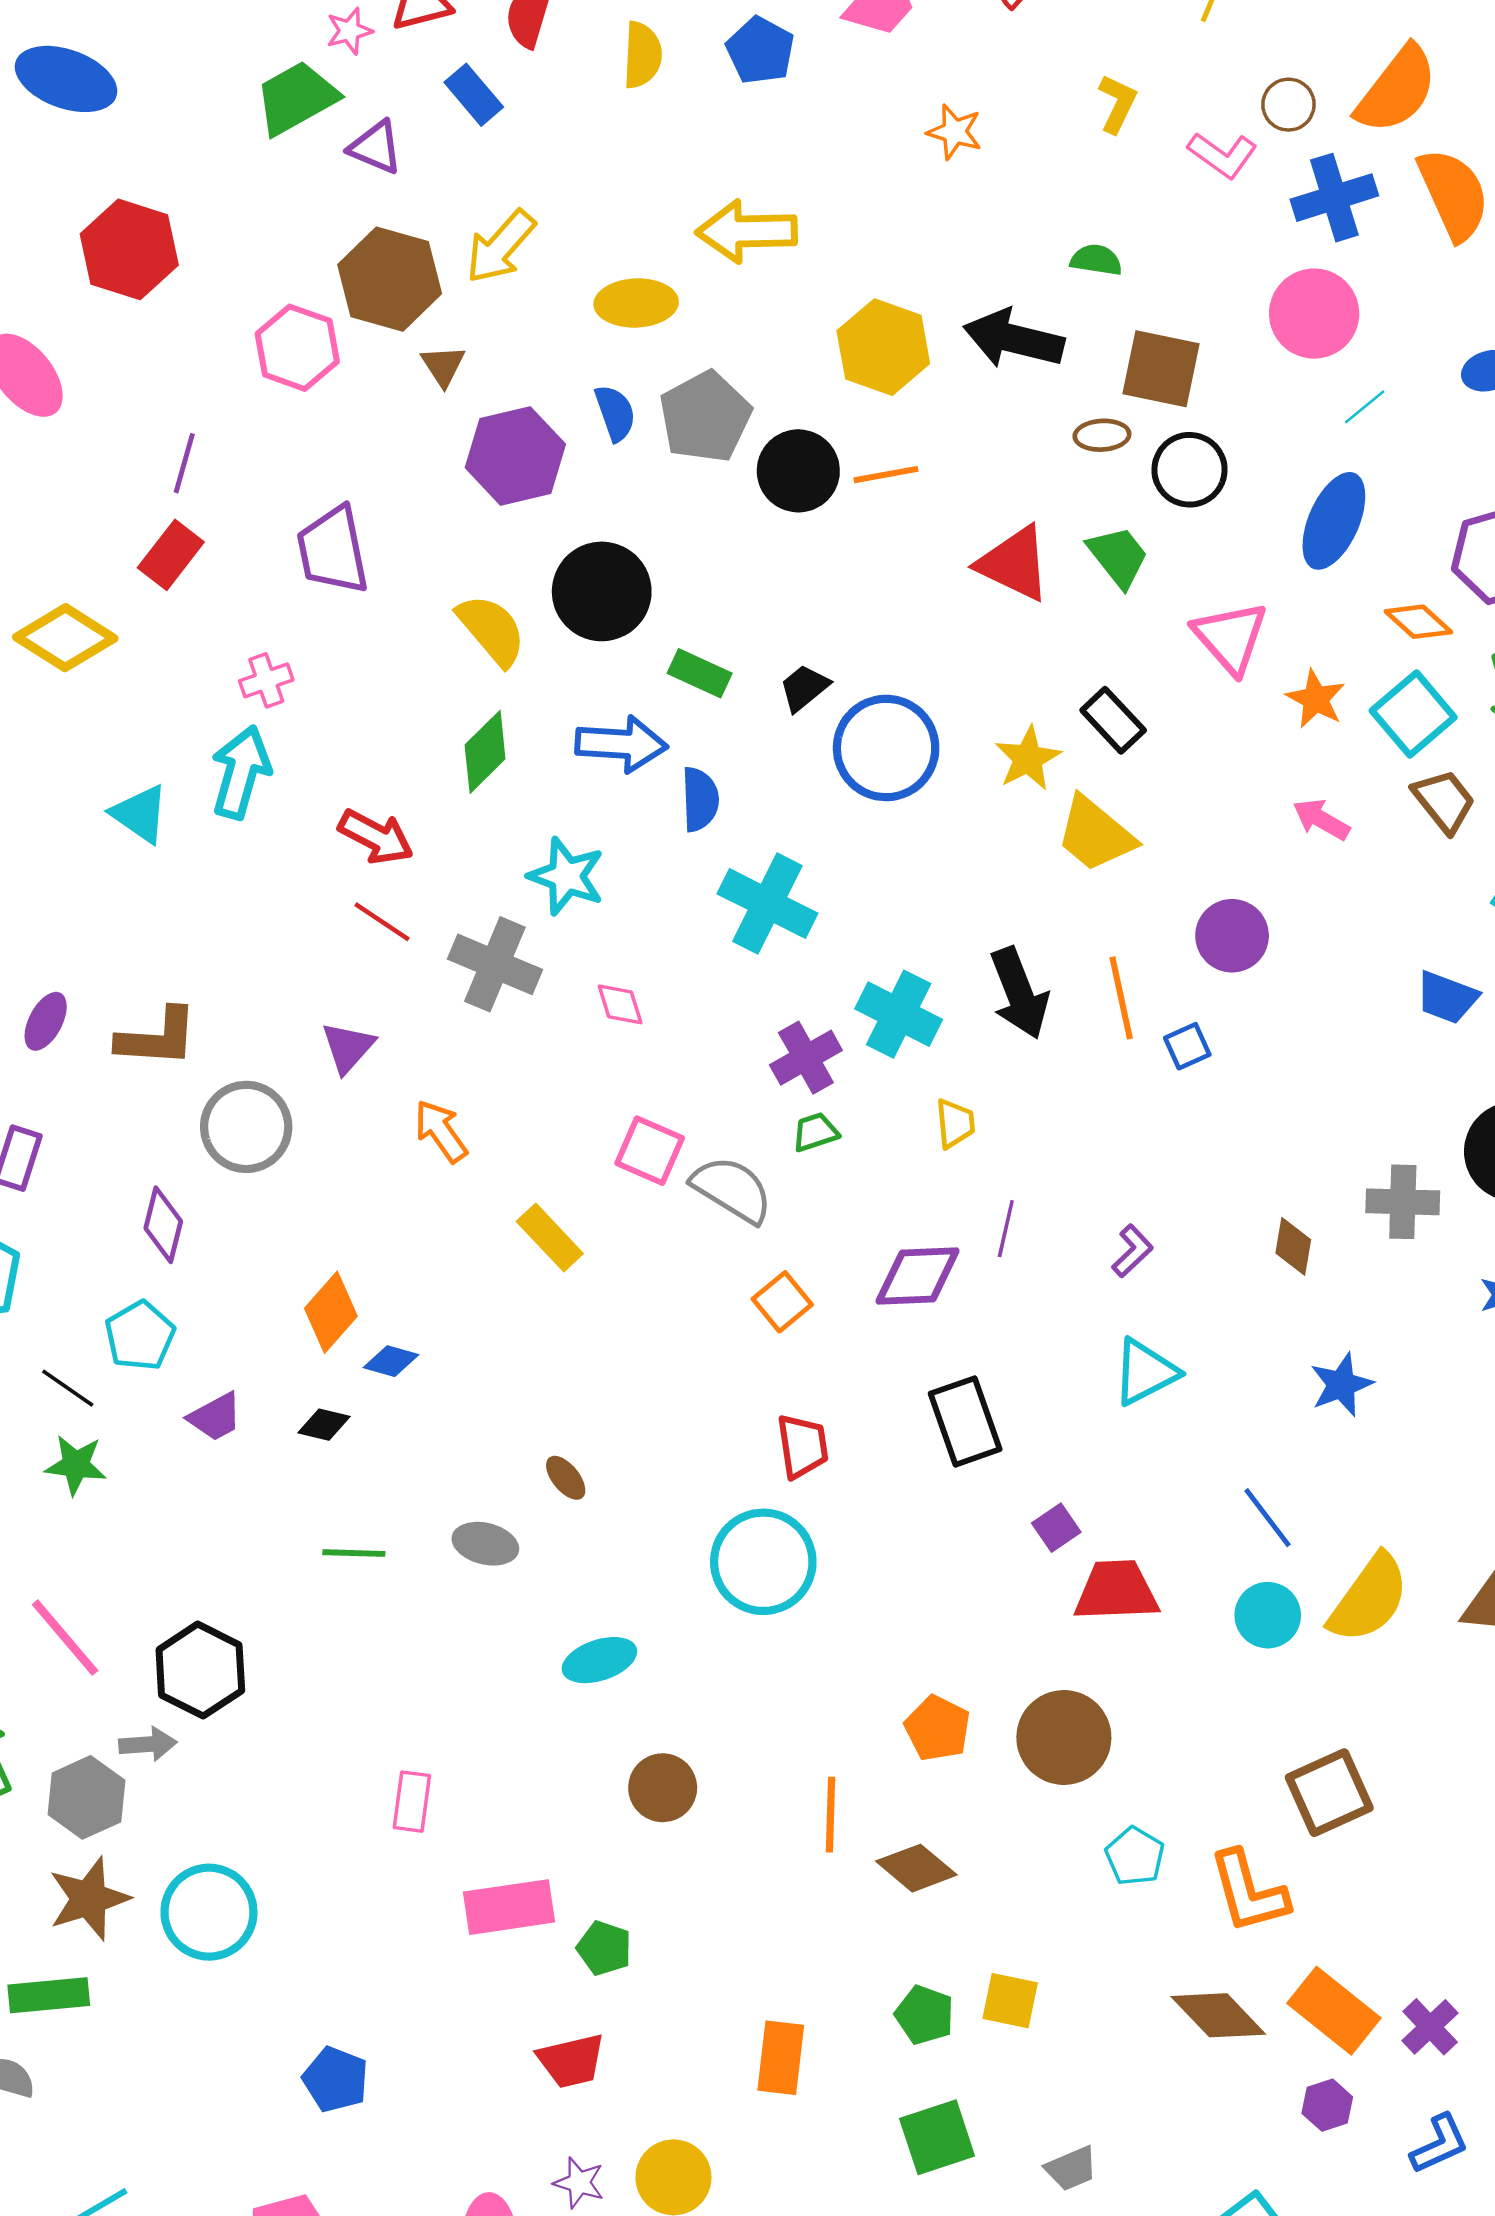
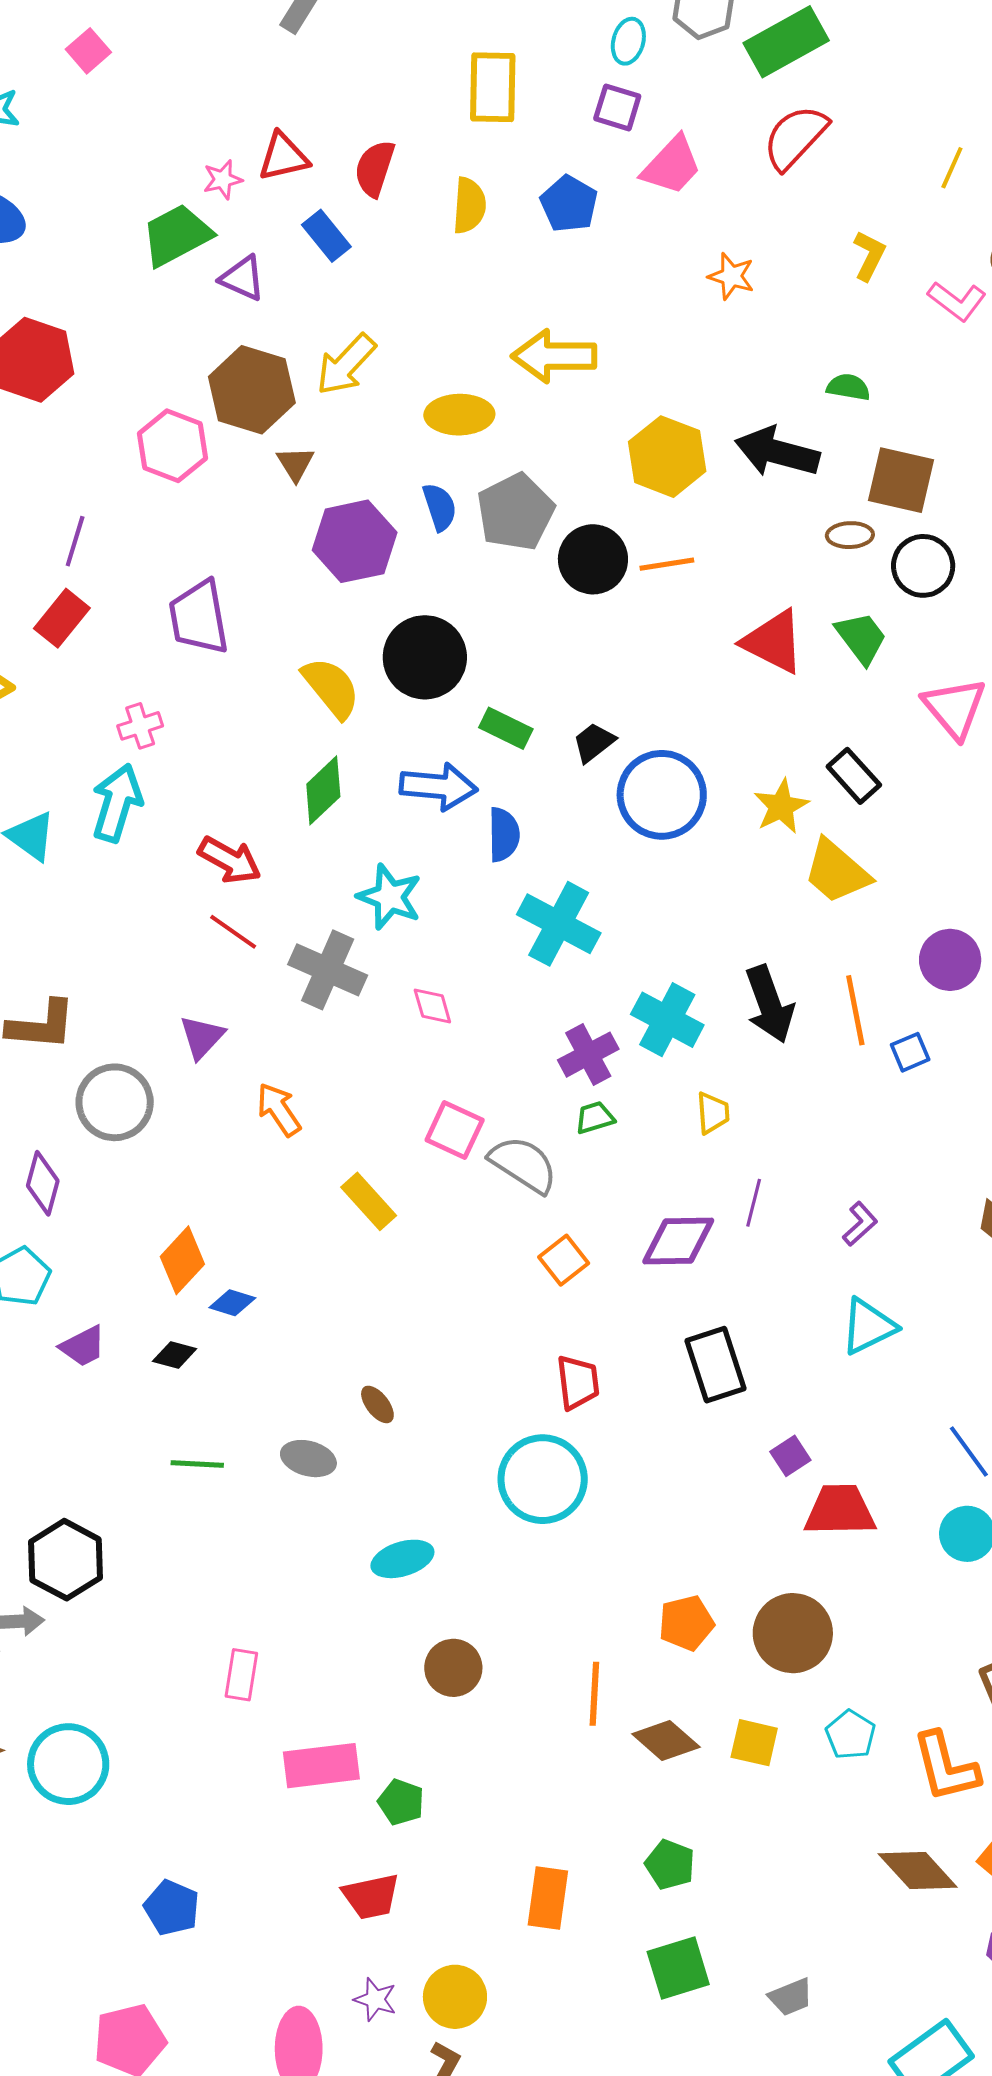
orange pentagon: (937, 1728) -> (686, 1623), turned 30
yellow square: (1010, 2001) -> (754, 1743), moved

